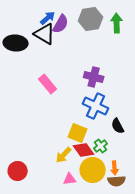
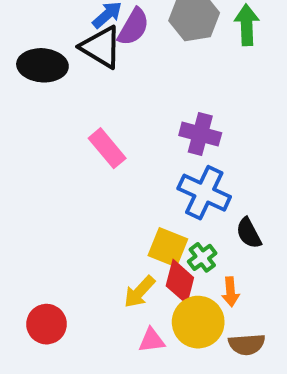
green cross: (101, 146) -> (202, 257), moved
red diamond: (84, 150) -> (180, 282), turned 50
orange arrow: (115, 168) -> (231, 292), moved

